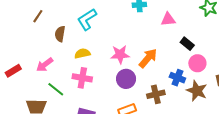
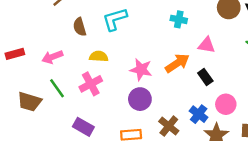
brown semicircle: (60, 34) -> (80, 27), turned -42
black rectangle: (187, 44) -> (205, 77), moved
orange arrow: (148, 58) -> (177, 63), moved
pink cross: (82, 78) -> (91, 84), turned 36
brown cross: (156, 94) -> (169, 126), turned 36

